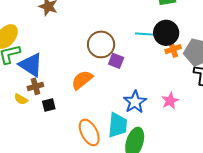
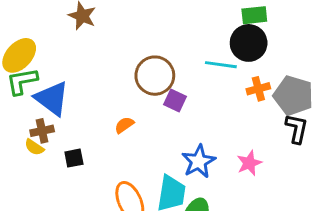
black circle: (166, 33) -> (249, 43), moved
orange semicircle: (82, 80) -> (124, 125), size x0.6
brown cross: (35, 86) -> (42, 131), moved

